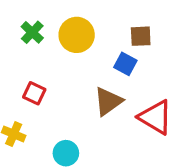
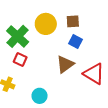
green cross: (32, 32) -> (18, 36), moved, size x1.6
brown square: (141, 36) -> (73, 21), moved

